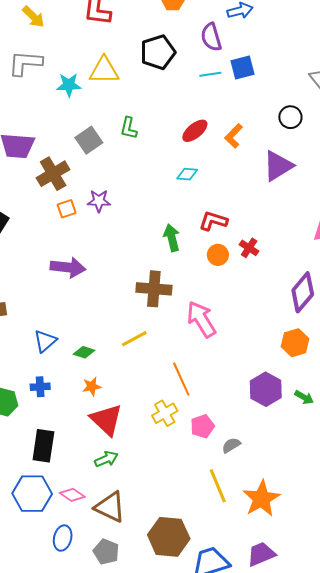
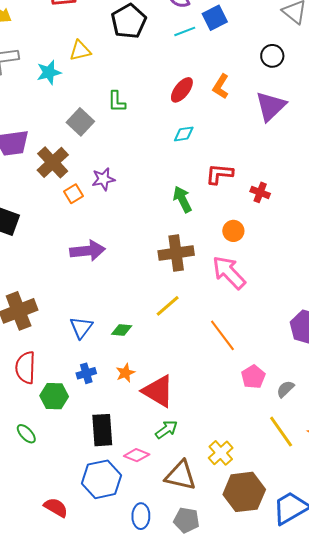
yellow triangle: (104, 70) -> (80, 51), size x0.7
orange circle: (218, 255) -> (233, 231), moved
orange star: (92, 387) -> (125, 373), moved
yellow cross: (165, 413) -> (221, 453), moved
pink diamond: (72, 495) -> (137, 455), moved

